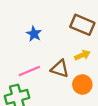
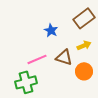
brown rectangle: (82, 25) -> (84, 18), turned -60
blue star: (34, 34) -> (51, 30), moved

